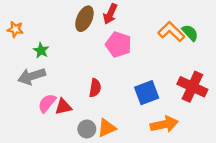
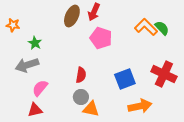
red triangle: (63, 107) -> (35, 110), moved
orange triangle: (107, 128) -> (91, 109), turned 36
gray circle: (87, 129) -> (81, 97), moved

